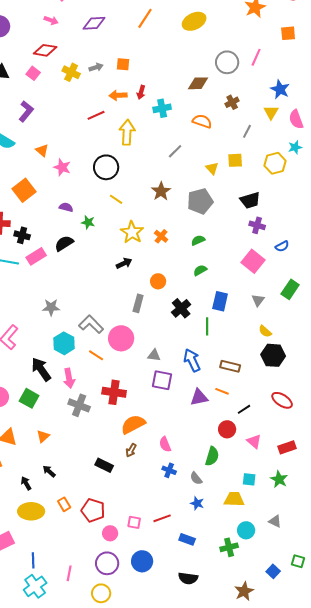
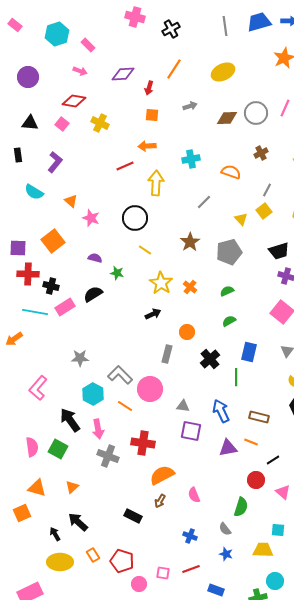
gray arrow: (96, 67) -> (190, 106), moved
brown diamond: (198, 83) -> (227, 118), moved
red arrow: (141, 92) -> (149, 88), moved
gray line: (247, 131) -> (267, 190), moved
yellow square: (235, 160) -> (264, 211), turned -35
blue cross: (169, 470) -> (190, 536), moved
black arrow: (49, 471) -> (78, 522), size x1.5

